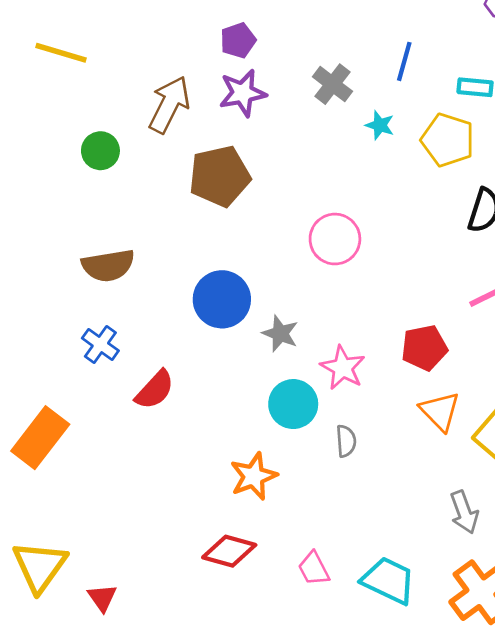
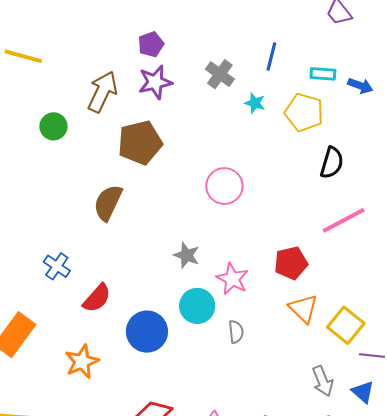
brown semicircle: (108, 266) -> (108, 203), moved, turned 126
blue circle: (222, 299) -> (147, 332), moved
orange star: (254, 476) -> (82, 362), moved

